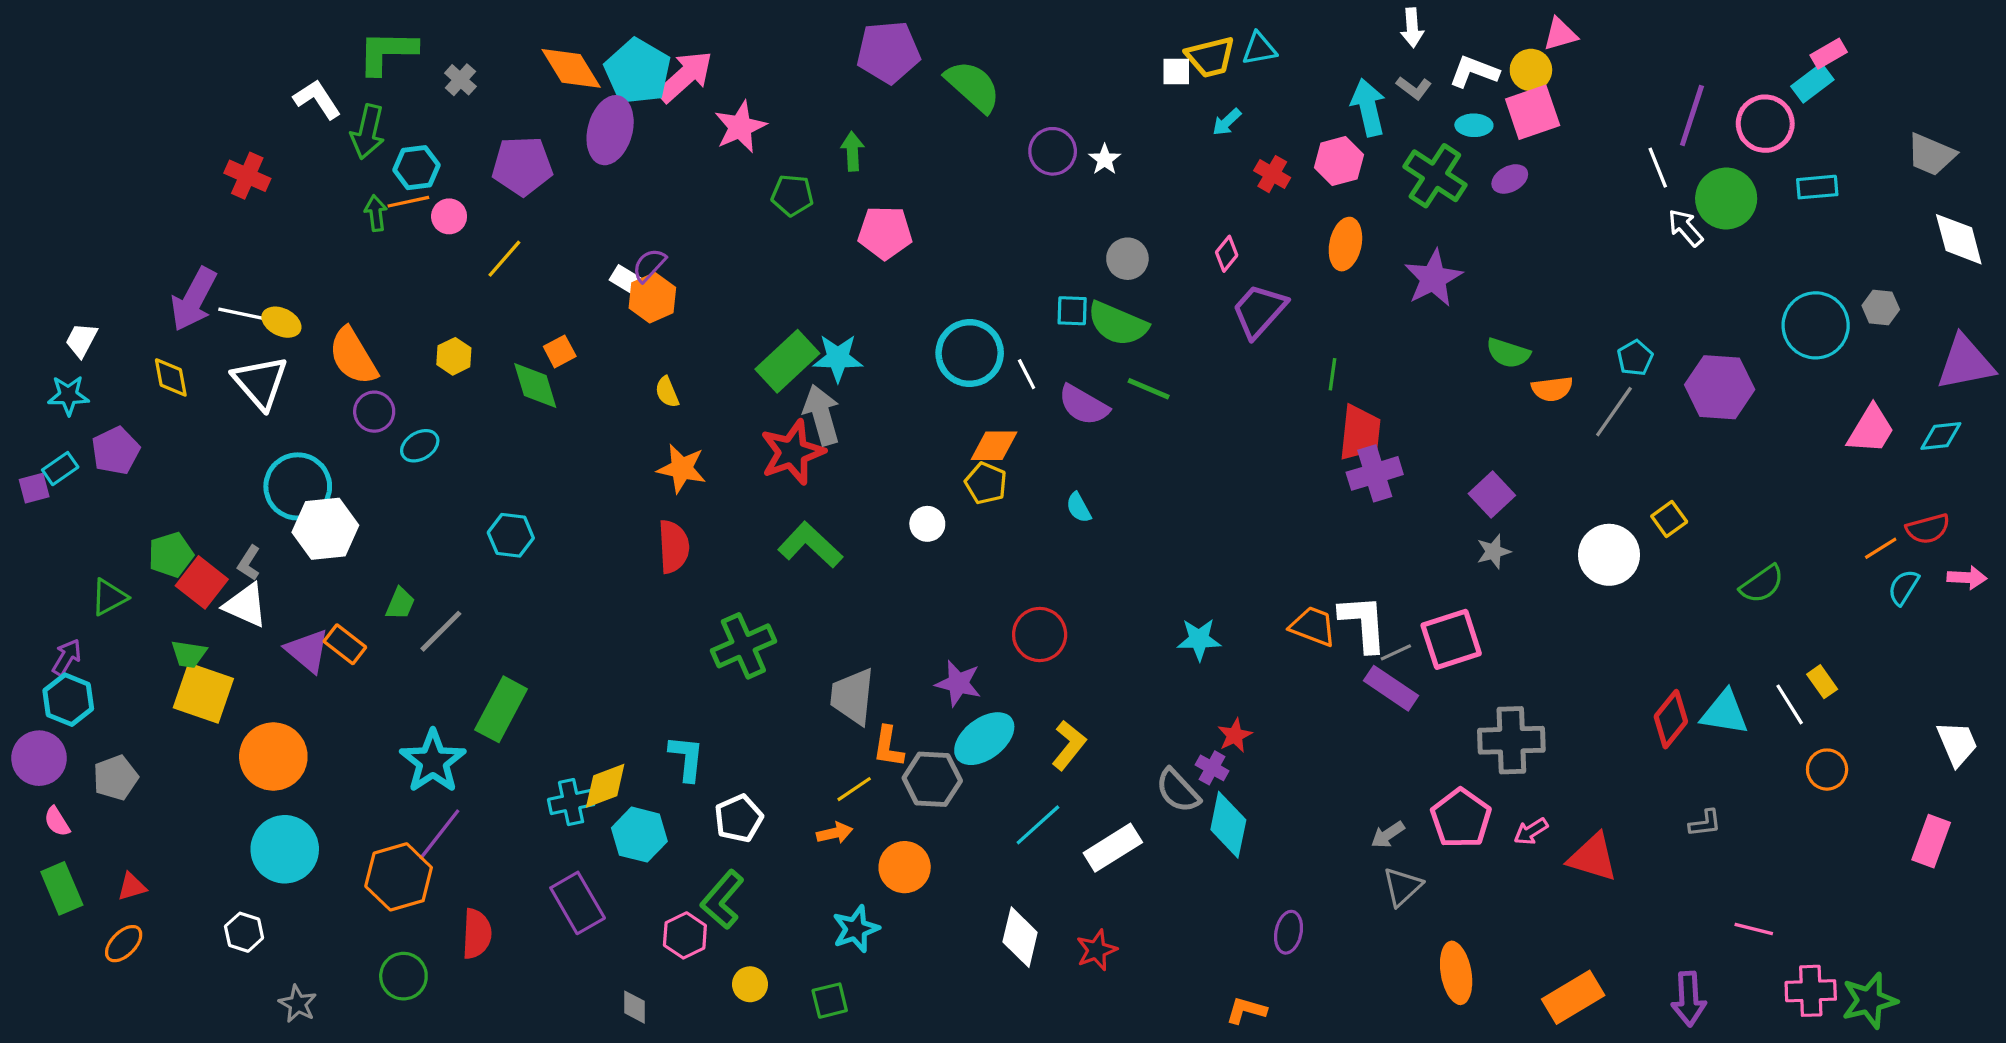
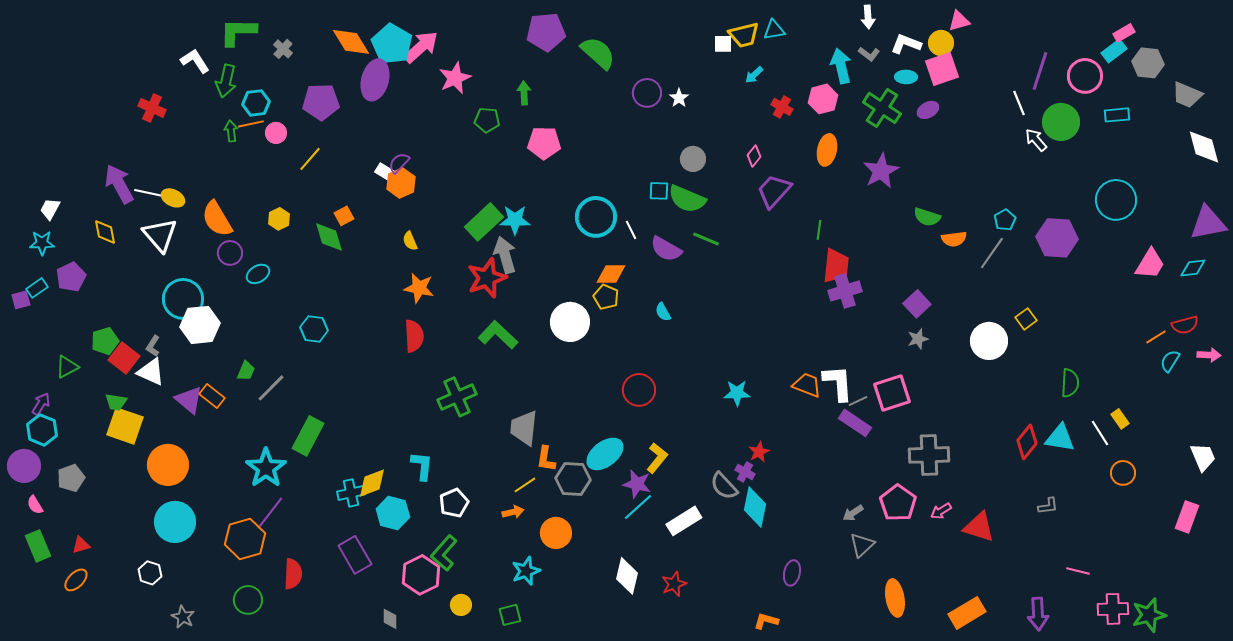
purple arrow: (194, 299) -> (119, 184), turned 123
gray hexagon: (1881, 307) -> (1148, 63), moved, size x1.4
white circle: (927, 524) -> (570, 322), size x1.8
green semicircle: (1762, 584) -> (1070, 383), moved, turned -52
purple star: (958, 683) -> (637, 484), moved
pink hexagon: (685, 935) -> (421, 575), size x1.4

